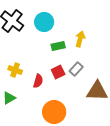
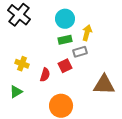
cyan circle: (44, 22) -> (65, 19), moved
gray rectangle: (76, 69) -> (80, 52), moved, turned 32

